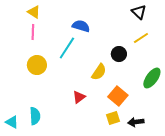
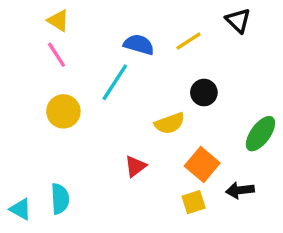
pink line: (33, 32) -> (57, 55), turned -35
yellow line: (141, 38) -> (189, 41), moved
yellow semicircle: (99, 72) -> (170, 123), turned 36
black arrow: (136, 122) -> (240, 190), moved

